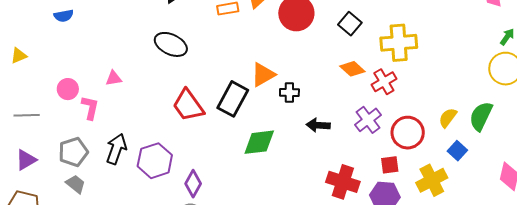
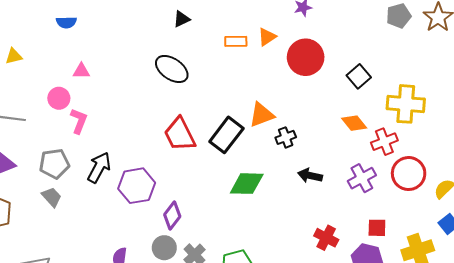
pink triangle: (114, 78) -> (81, 71), moved
black cross: (289, 93) -> (286, 137), turned -30
red circle: (408, 133) -> (409, 174), moved
red cross: (343, 182) -> (326, 238), size x0.7

